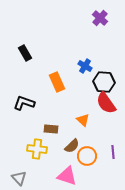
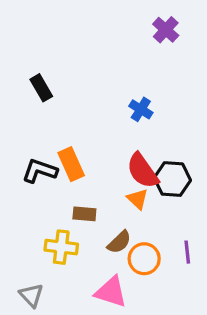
orange rectangle: (57, 82) -> (71, 164), moved
black hexagon: (104, 82) -> (172, 179), moved
red semicircle: (106, 103) -> (142, 171), moved

